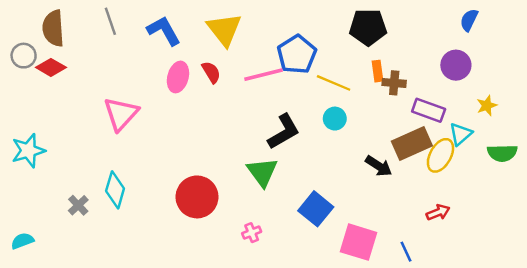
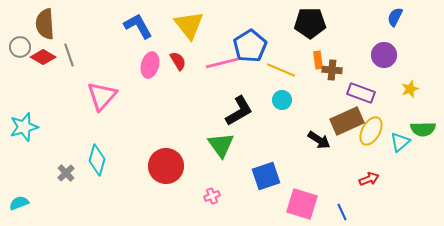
gray line: (110, 21) -> (69, 55), moved
cyan triangle: (461, 134) -> (400, 142), moved
blue square: (316, 209) -> (266, 176), turned 32

